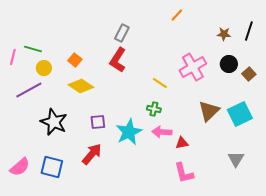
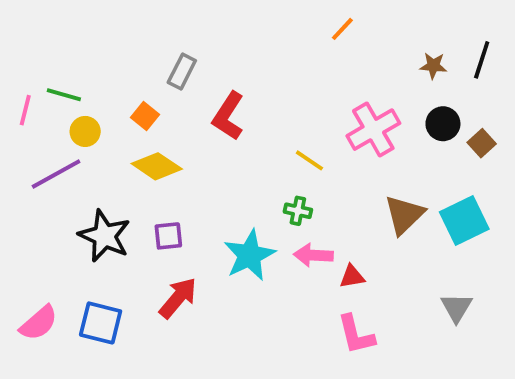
gray rectangle: (122, 33) -> (182, 72), moved
purple square: (98, 122) -> (168, 236), moved

